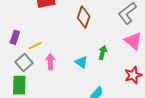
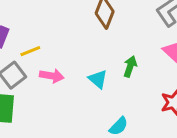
pink arrow: (50, 62) -> (52, 76), turned 98

